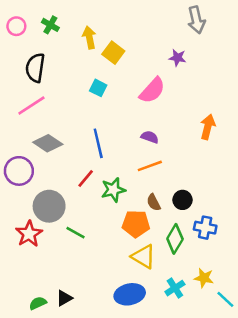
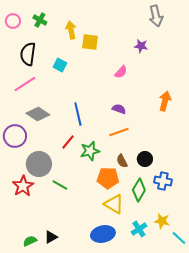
yellow square: (113, 53) -> (90, 42), turned -30
cyan square: (98, 88) -> (60, 65), moved
pink semicircle: (152, 90) -> (121, 72), size x0.6

